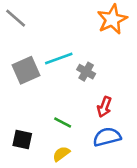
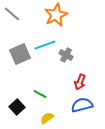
orange star: (112, 19) -> (56, 15), moved
green line: (63, 123) -> (40, 94), moved
black square: (22, 139) -> (17, 107), turned 35

